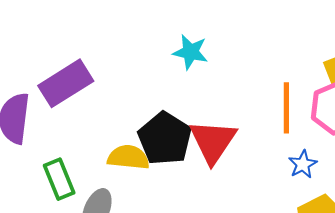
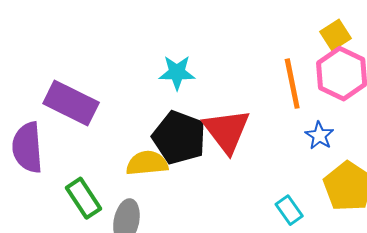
cyan star: (190, 52) -> (177, 73), moved
purple rectangle: (66, 83) -> (71, 103), turned 70

